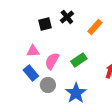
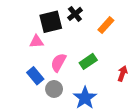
black square: (45, 24) -> (51, 22), size x1.5
pink triangle: (33, 51) -> (36, 42), moved

